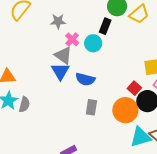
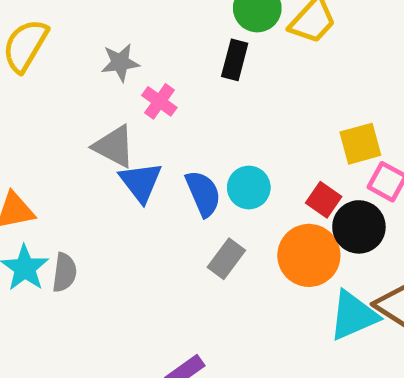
cyan circle: (93, 43) -> (249, 187), moved
gray triangle: (63, 55) -> (114, 146), moved
blue semicircle: (85, 79) -> (203, 193), turned -120
gray rectangle: (91, 107) -> (226, 259), turned 35

